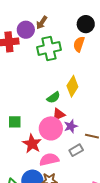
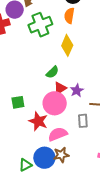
yellow diamond: (72, 86) -> (67, 45), moved
purple star: (71, 126) -> (77, 90), moved
gray rectangle: (76, 150) -> (83, 121), turned -56

